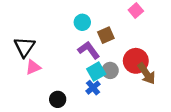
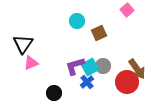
purple L-shape: (89, 50) -> (75, 66), moved, turned -70
red circle: (136, 61) -> (127, 82), moved

